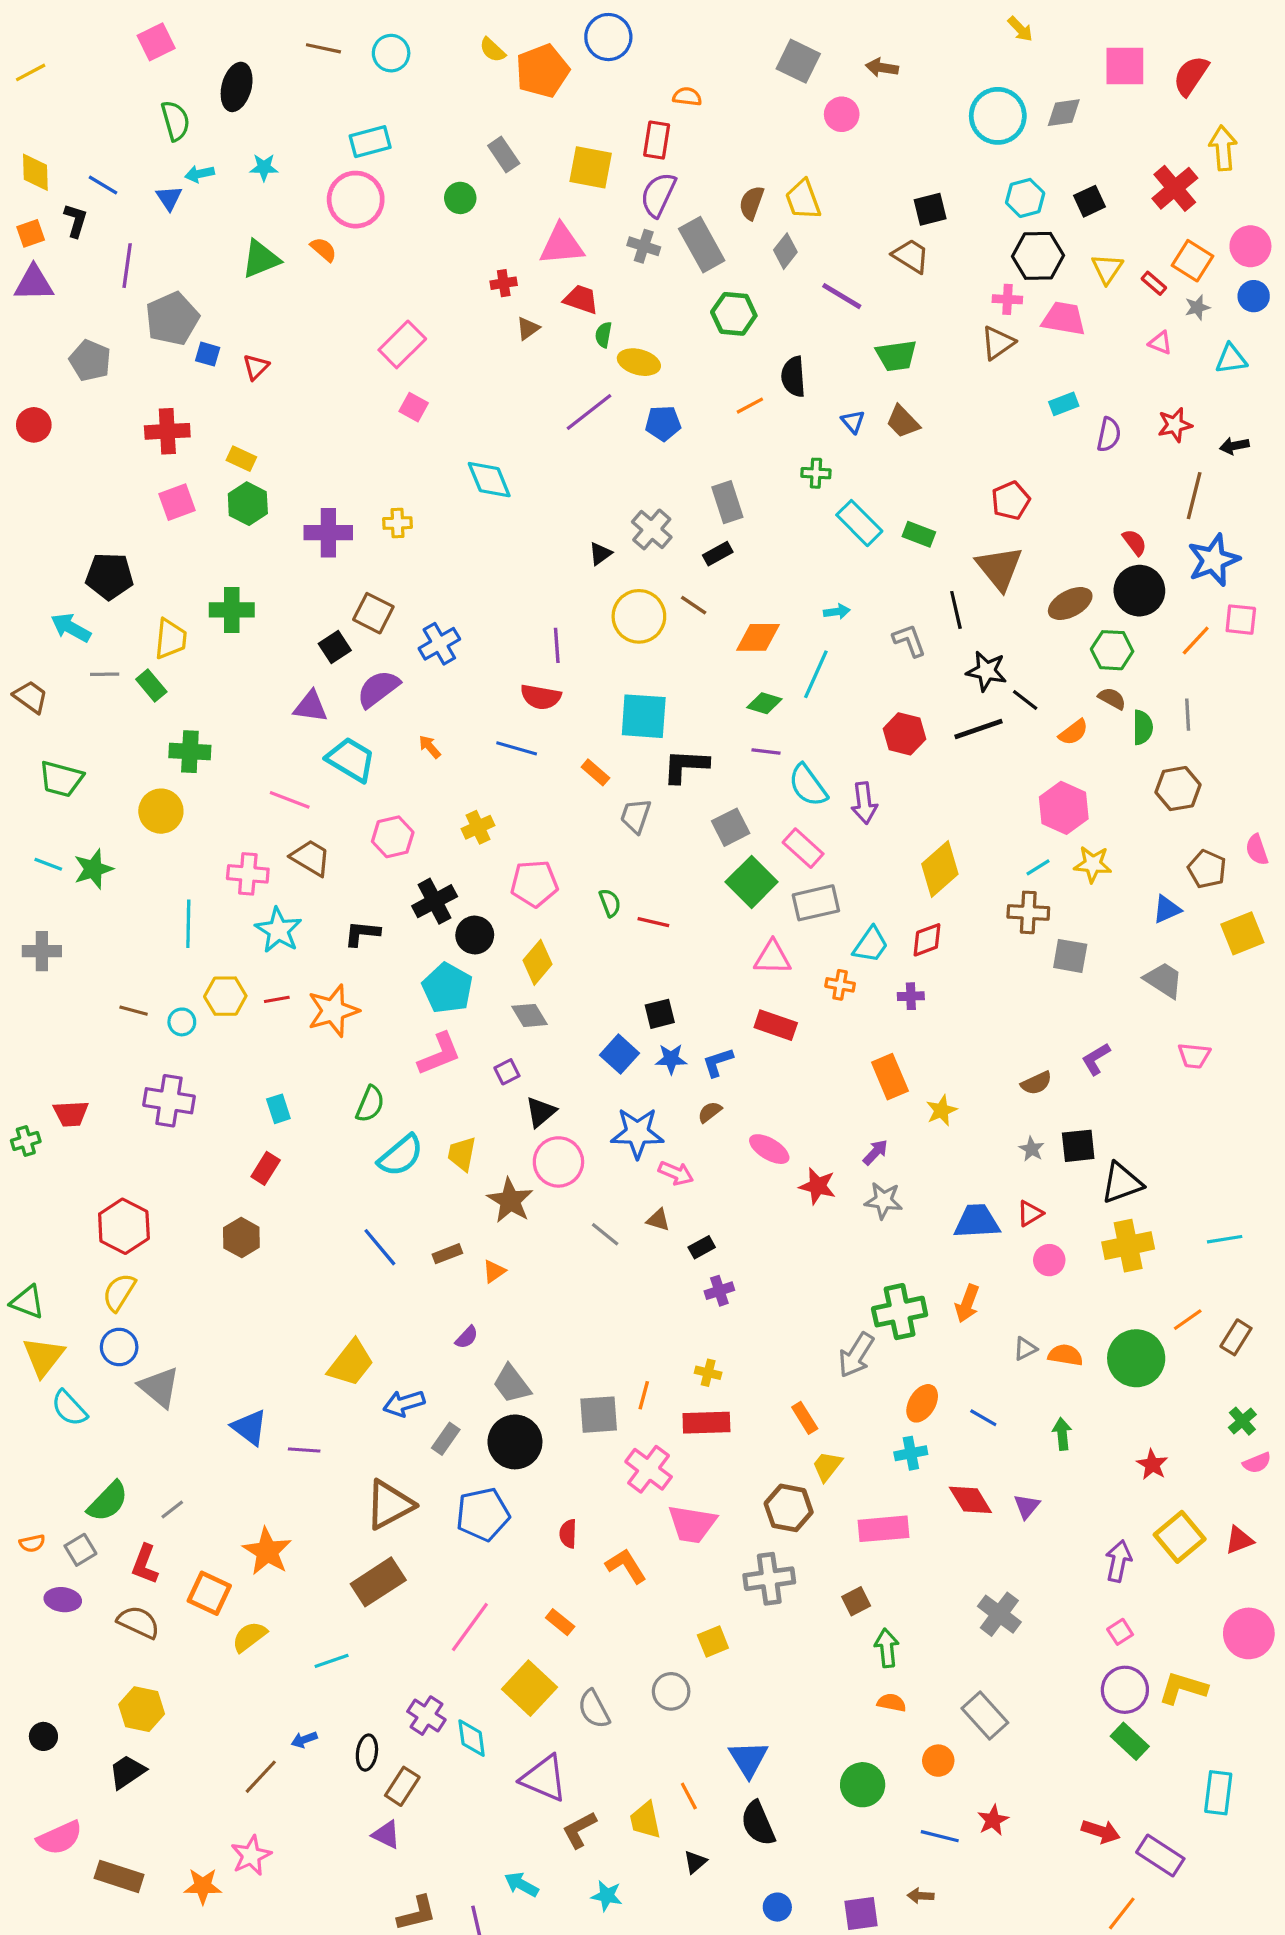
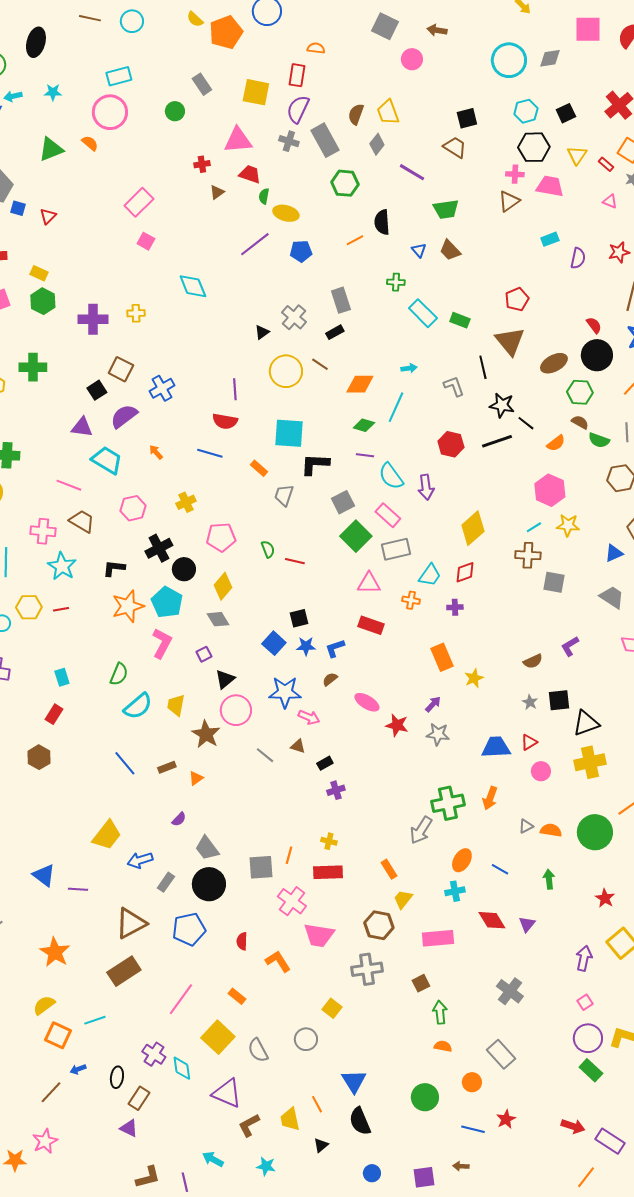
green semicircle: (1143, 727) -> (599, 440), turned 110
orange star: (333, 1011) -> (128, 606), moved
pink L-shape: (439, 1054) -> (162, 643), turned -40
orange square: (209, 1593) -> (58, 1035), moved
yellow square: (713, 1641) -> (332, 1008), turned -30

